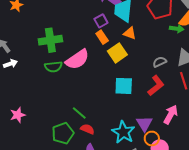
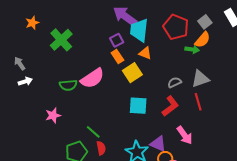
green cross: (50, 40) -> (61, 40), moved, turned -35
pink star: (18, 115) -> (53, 115), moved
pink arrow: (171, 115) -> (185, 135), turned 114
purple triangle: (144, 124) -> (158, 144), turned -36
red semicircle: (87, 129) -> (101, 148), turned 56

